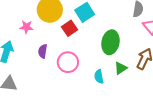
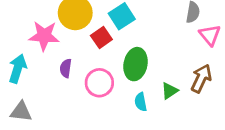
pink star: (26, 27) -> (44, 36), size x1.6
green ellipse: (111, 42) -> (136, 64), moved

